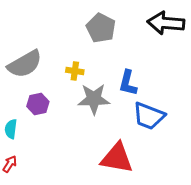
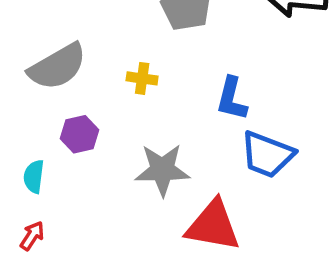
gray star: (94, 99) -> (162, 170), moved

